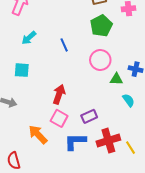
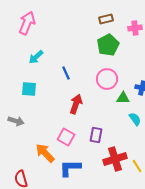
blue line: (64, 45) -> (66, 73), moved
red arrow: (59, 94) -> (76, 104), moved
purple rectangle: (89, 116) -> (96, 135), turned -56
blue L-shape: (75, 142) -> (70, 168), moved

